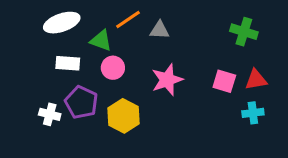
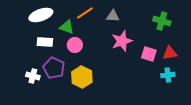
gray triangle: (160, 30) -> (113, 16), moved
pink star: (167, 80) -> (122, 41), moved

